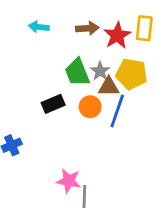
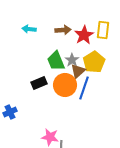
yellow pentagon: (131, 74) -> (94, 62), turned 30
brown triangle: (109, 87) -> (78, 71), turned -42
orange circle: (90, 107) -> (65, 85), size x1.5

